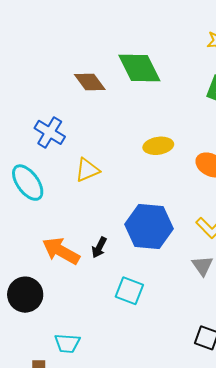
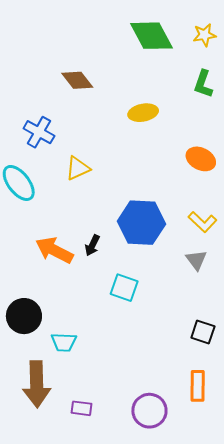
green diamond: (139, 68) -> (151, 36), moved
yellow ellipse: (158, 146) -> (143, 113), moved
black circle: (25, 295) -> (24, 316), moved

